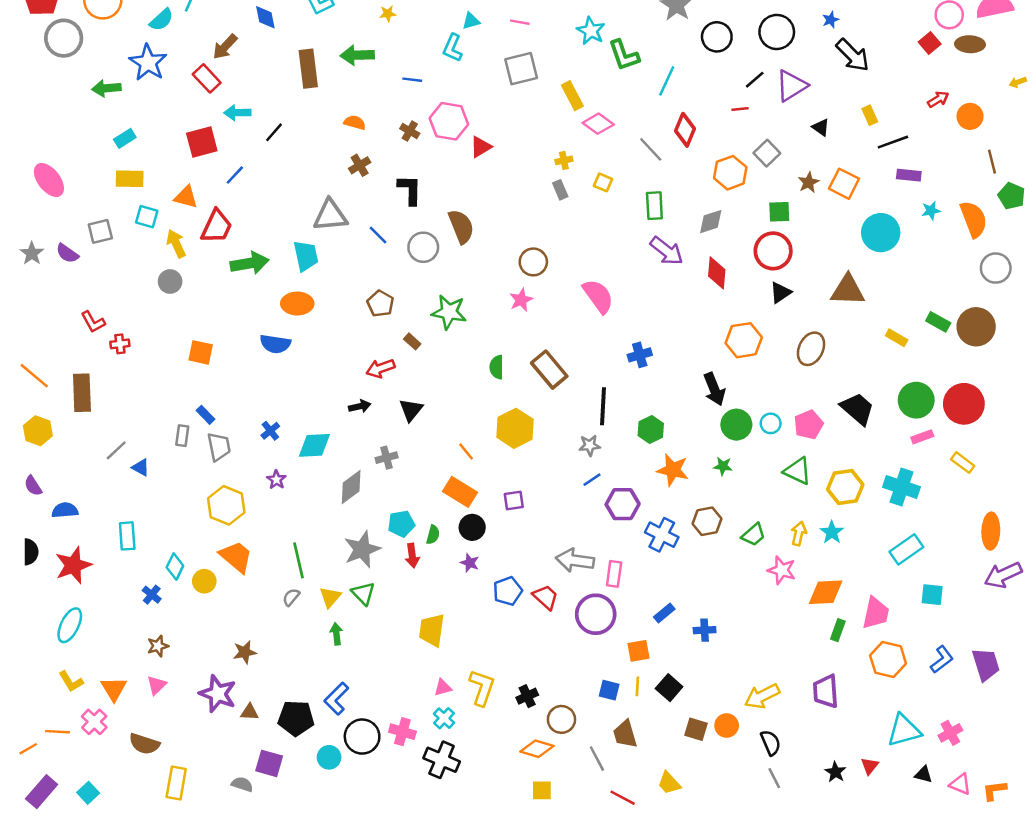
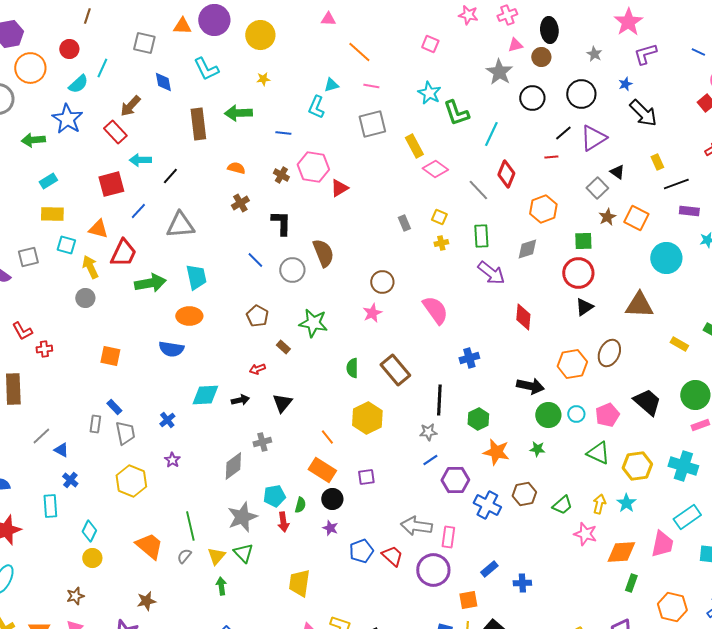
gray square: (767, 153) -> (597, 188), moved
yellow cross: (564, 160) -> (441, 243), moved
gray triangle: (330, 215) -> (180, 225), moved
red diamond: (717, 273) -> (523, 317), moved
orange hexagon: (744, 340) -> (572, 364), moved
red arrow: (380, 368) -> (257, 369), size x0.7
black arrow: (714, 389) -> (530, 386), turned -56
cyan diamond: (314, 445) -> (205, 395), moved
orange trapezoid: (236, 557) -> (149, 546), moved
yellow circle: (204, 581) -> (92, 558), moved
blue cross: (152, 595) -> (70, 480), moved
pink trapezoid: (876, 613) -> (662, 544), moved

